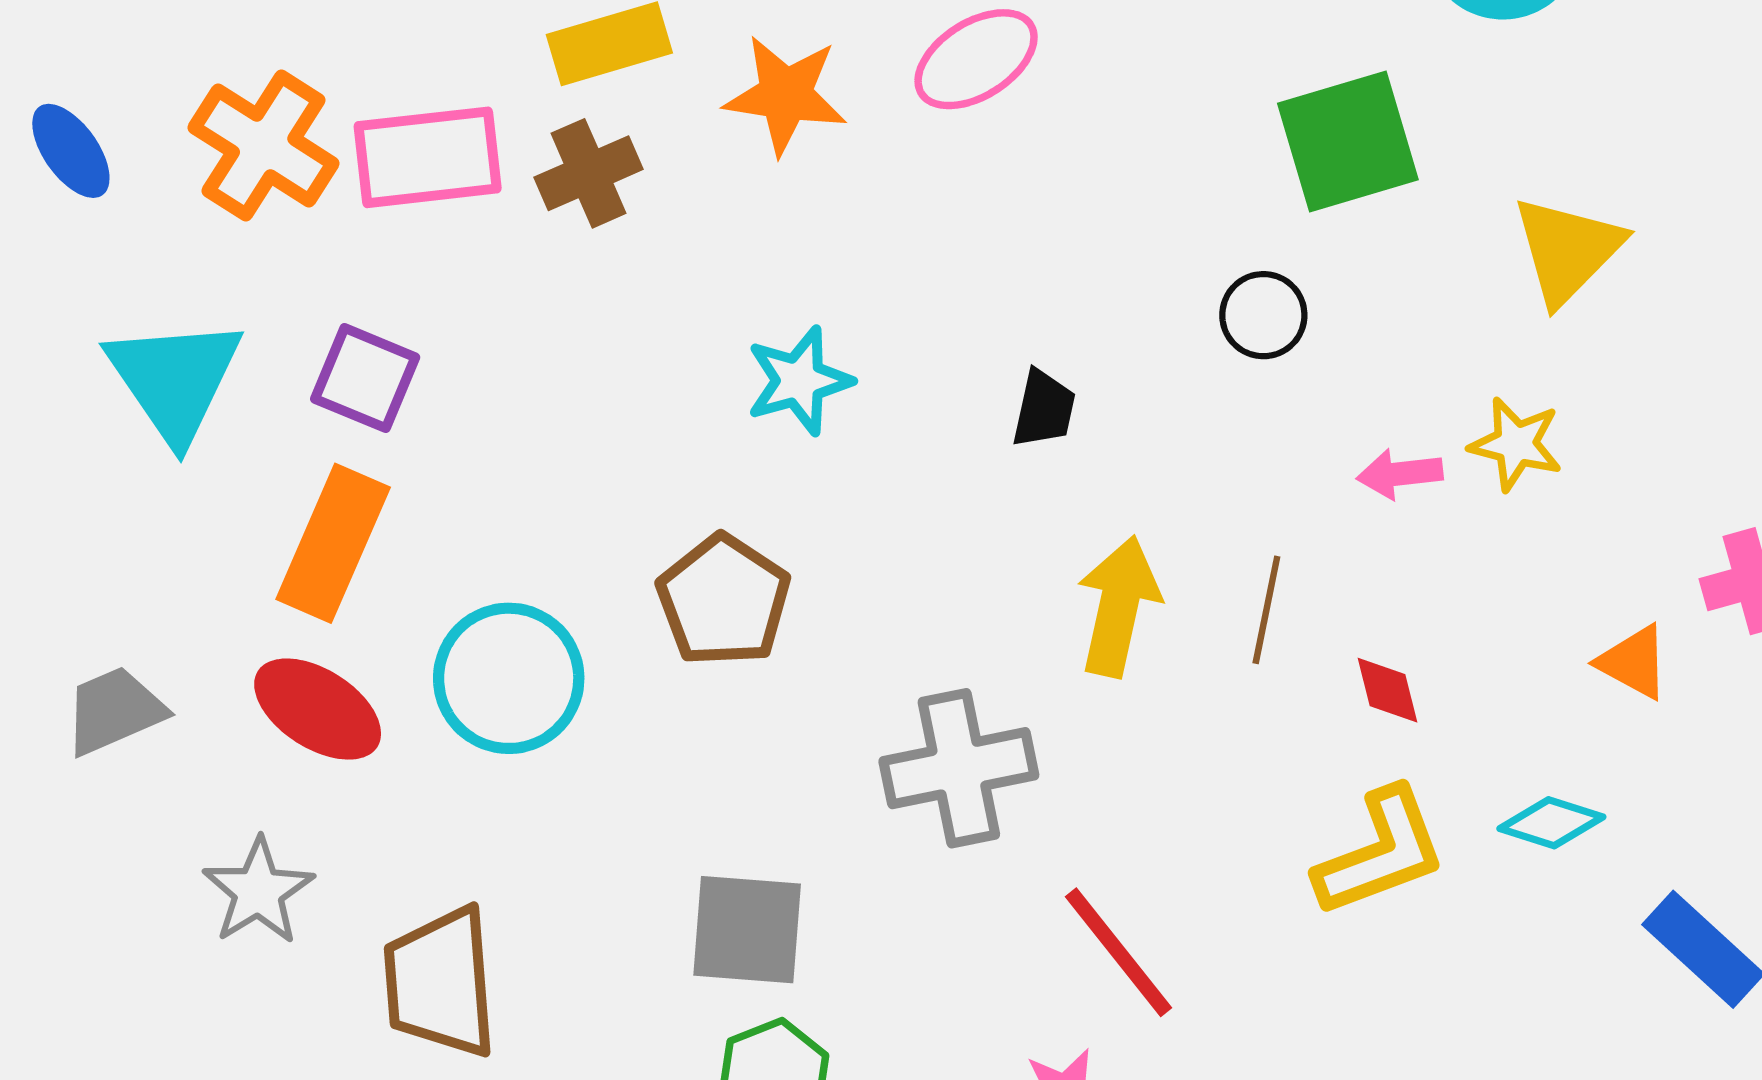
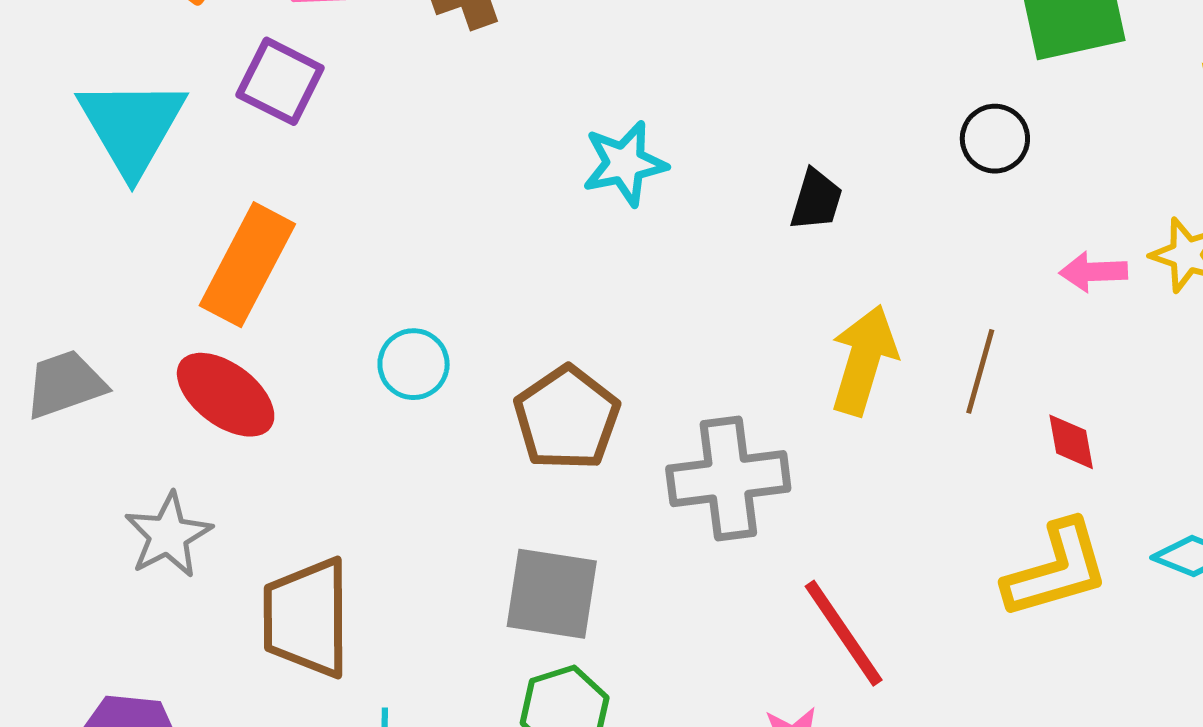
purple square: (365, 378) -> (280, 81), moved
brown pentagon: (724, 600) -> (567, 418), moved
cyan circle: (509, 678) -> (414, 364), moved, size x0.6

